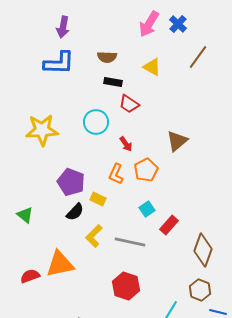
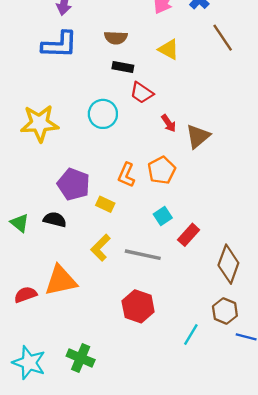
brown line: (198, 57) -> (223, 38), turned -70
red arrow: (126, 144) -> (169, 123), moved
black semicircle: (75, 212) -> (55, 220), moved, turned -120

